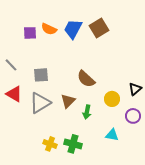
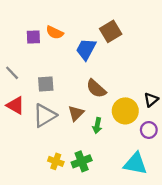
blue trapezoid: (73, 29) -> (86, 49), moved
yellow circle: (112, 99) -> (125, 111), size x1.5
cyan triangle: (112, 135) -> (135, 164), moved, size x1.6
green cross: (73, 144) -> (82, 161), turned -36

